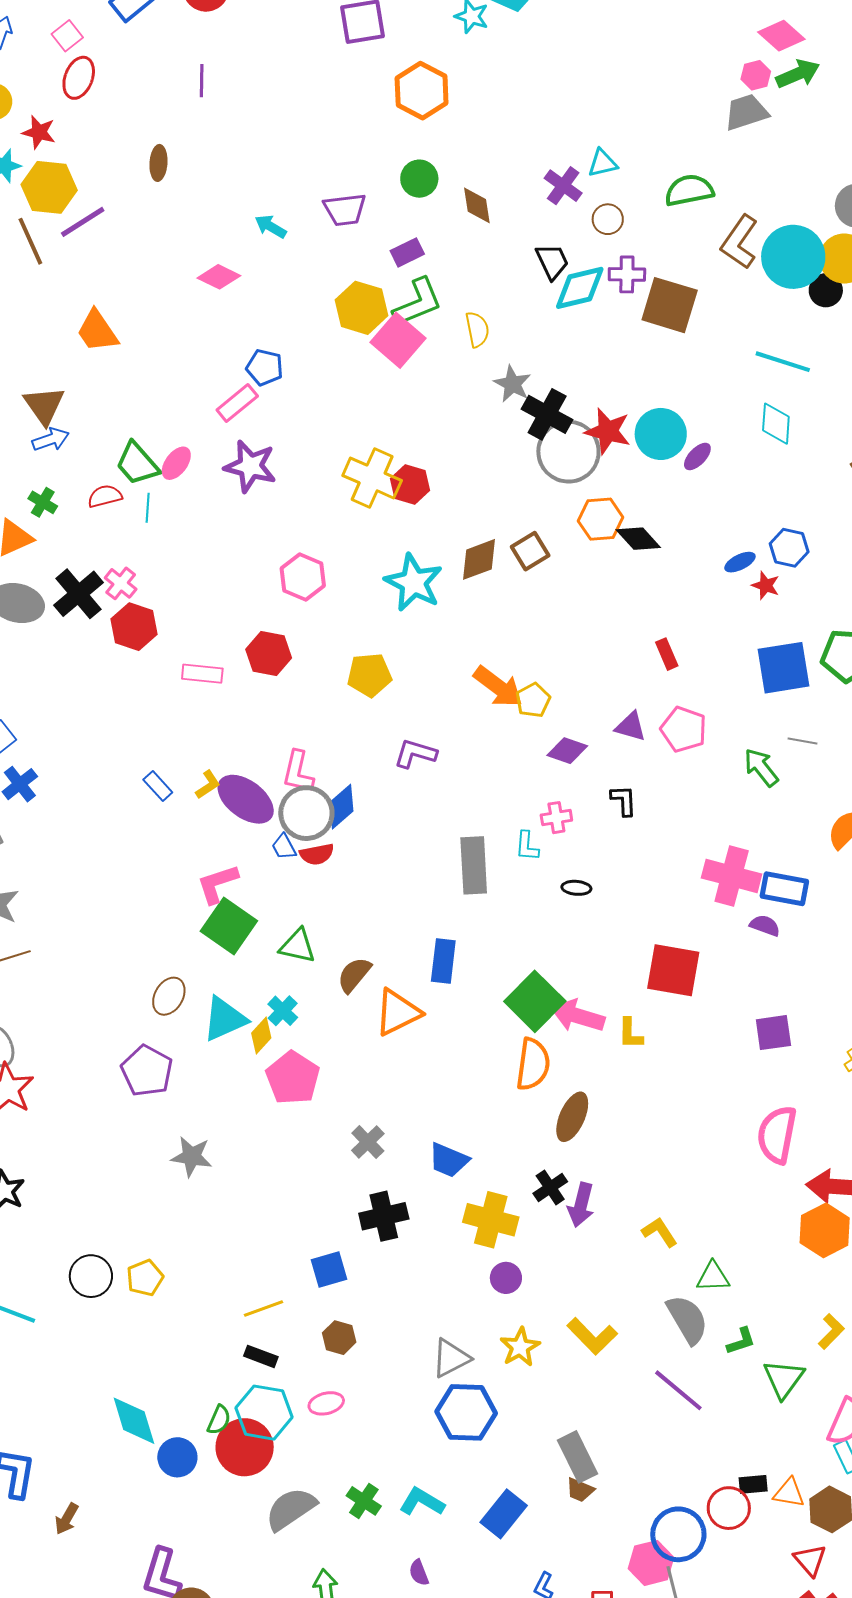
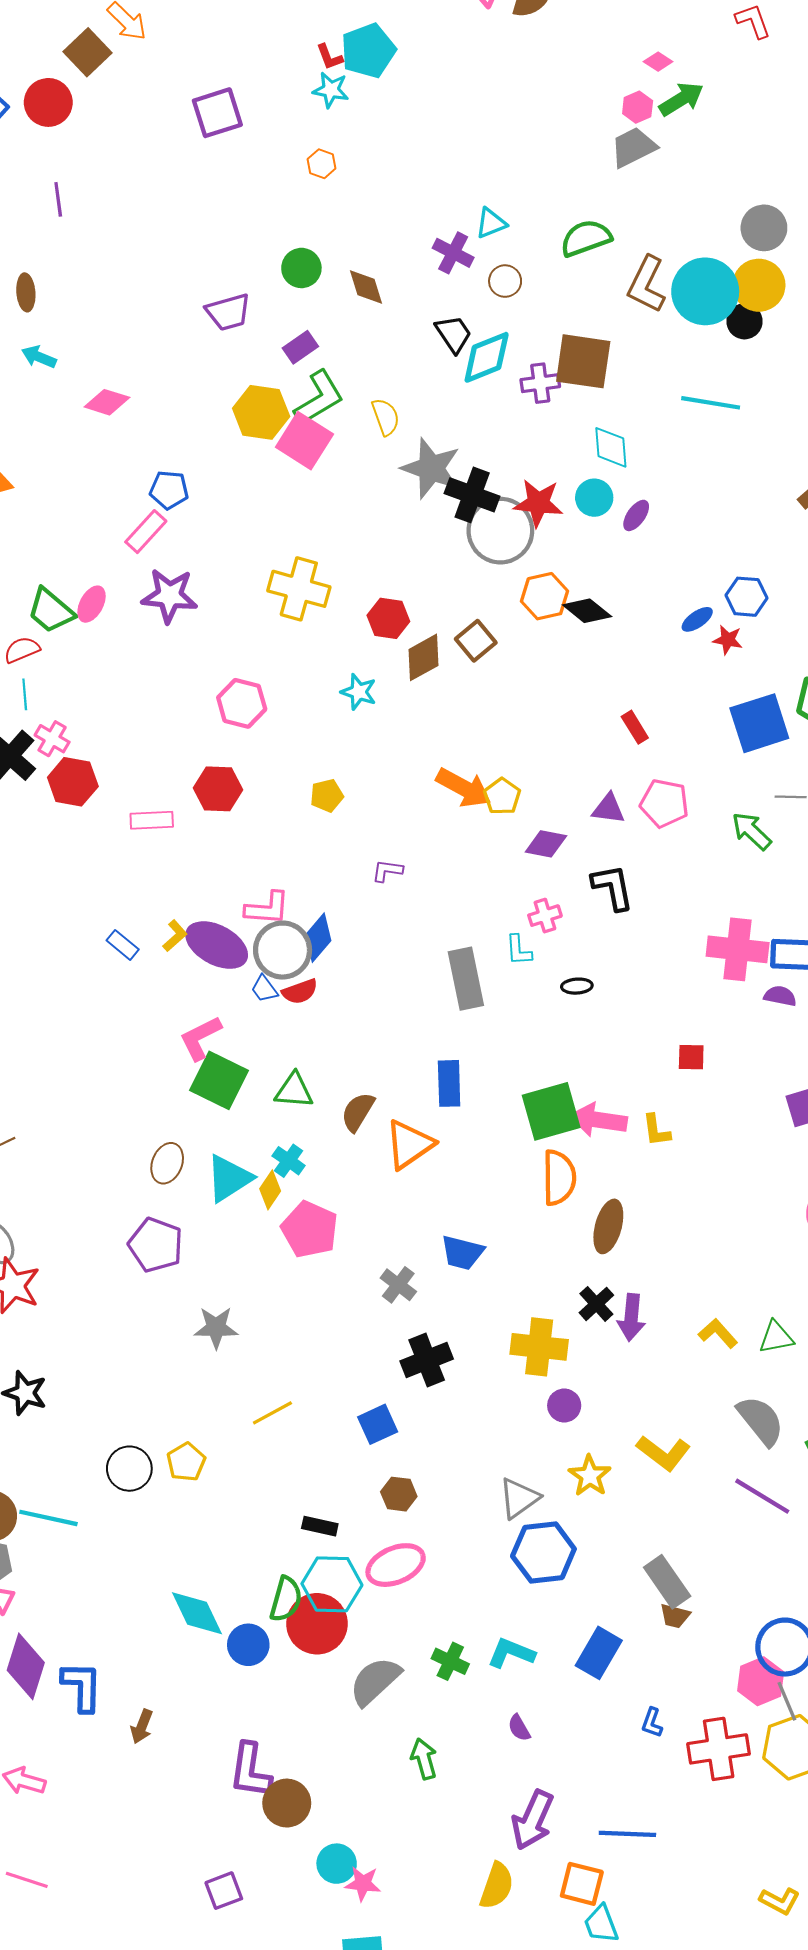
pink diamond: (781, 36) -> (658, 62), size x0.6
orange hexagon: (422, 91) -> (322, 164), moved, size x0.5
cyan arrow: (271, 227) -> (39, 357), moved
purple cross: (627, 274) -> (540, 383), moved
gray star: (512, 384) -> (431, 468), size x1.5
cyan diamond: (776, 424) -> (611, 447), moved
cyan circle: (661, 434) -> (594, 498), size x0.7
red hexagon: (410, 484) -> (388, 618), moved
cyan line: (148, 508) -> (25, 694), moved
cyan star: (414, 583) -> (359, 692), size x0.6
yellow pentagon: (369, 675) -> (327, 796), size x0.7
purple L-shape: (415, 754) -> (387, 871), size x0.7
pink L-shape: (298, 772) -> (267, 908), turned -90
black L-shape: (624, 800) -> (613, 887), size x1.4
red square: (673, 970) -> (691, 1057), size x0.5
green square: (535, 1001) -> (551, 1111), turned 38
blue trapezoid: (449, 1160) -> (462, 1253), moved
green triangle: (713, 1277) -> (776, 1337), moved
yellow line: (264, 1309) -> (272, 1413), moved
pink ellipse: (326, 1403) -> (396, 1565), size x1.6
green semicircle: (219, 1420) -> (286, 1599), size x1.4

